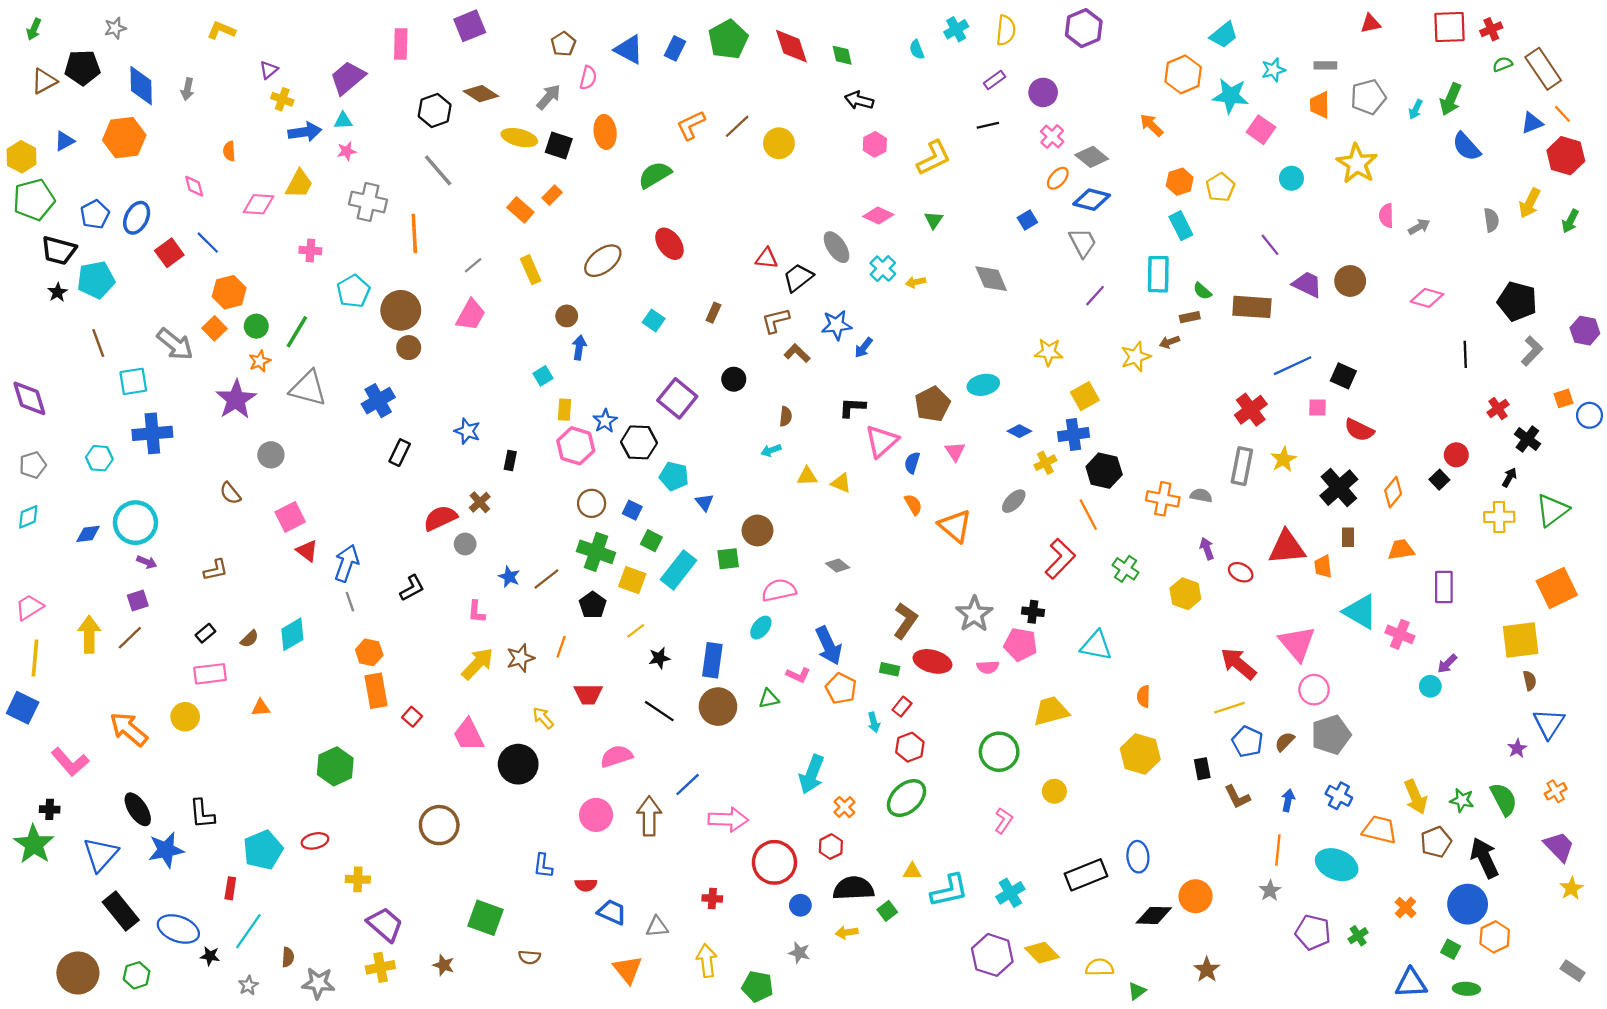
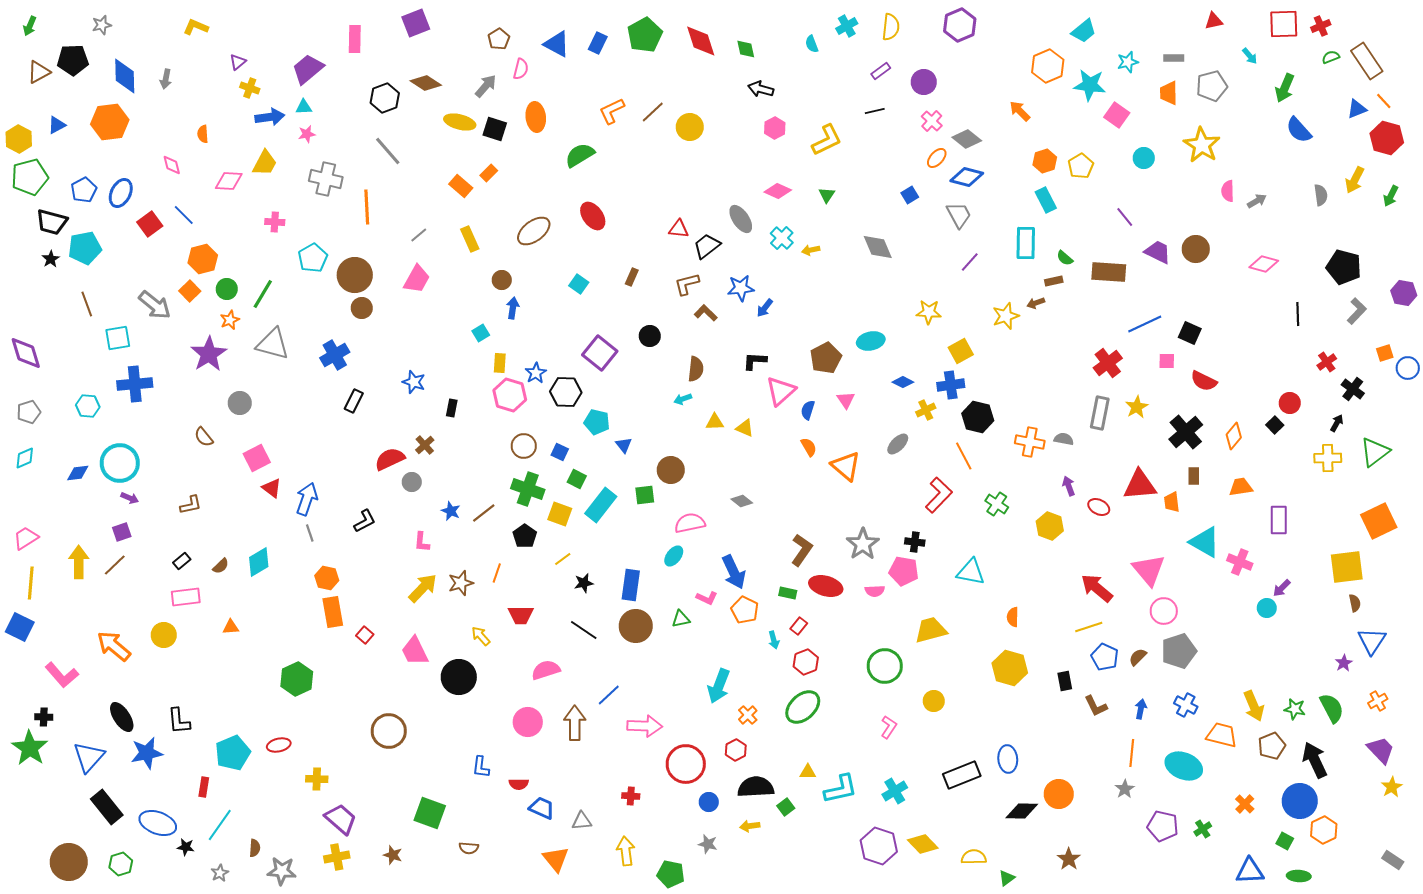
cyan arrow: (1416, 109) -> (1250, 56), moved, turned -66
brown semicircle: (786, 416) -> (696, 369), size x1.4

